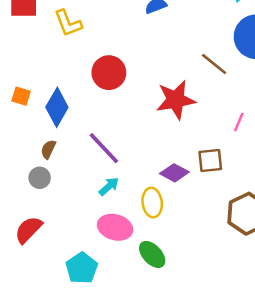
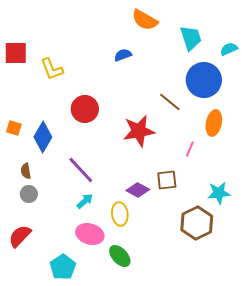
brown semicircle: (48, 149) -> (26, 171), moved, turned -35

